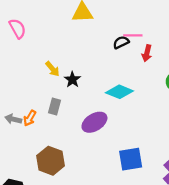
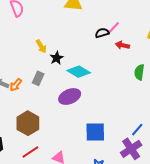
pink line: (133, 35) -> (113, 28), turned -56
red arrow: (147, 53) -> (122, 45), turned 80
cyan diamond: (119, 92) -> (79, 72), moved

